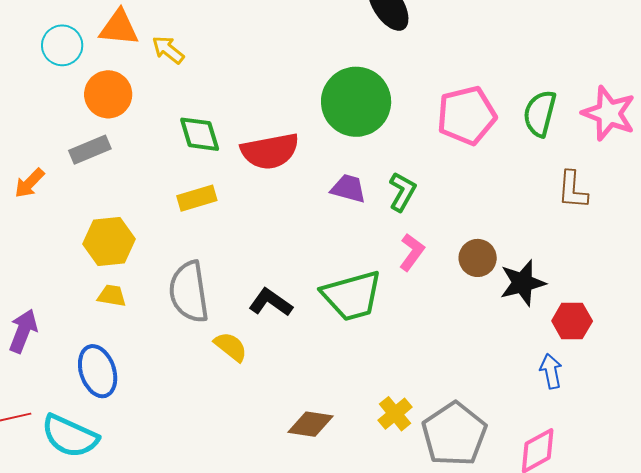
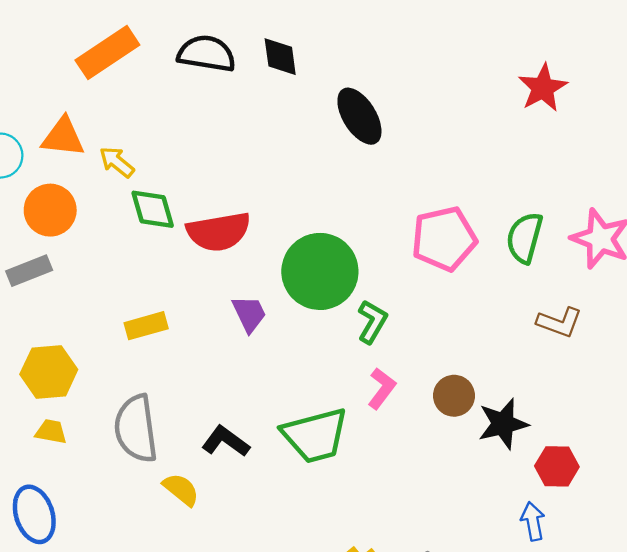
green circle: (356, 102) -> (320, 271), moved
green diamond: (200, 134) -> (153, 209), moved
red semicircle: (270, 151) -> (219, 232), moved
purple trapezoid: (348, 188) -> (249, 314), moved, turned 48
brown L-shape: (573, 190) -> (559, 322), turned -75

